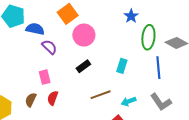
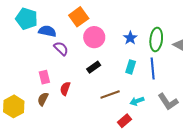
blue star: (131, 16) -> (130, 38), moved
blue line: (158, 68) -> (153, 68), moved
pink rectangle: (45, 77) -> (44, 77), moved
red semicircle: (53, 98) -> (65, 89), moved

